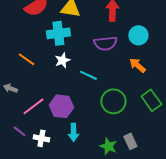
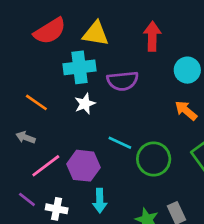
purple semicircle: (105, 43) -> (123, 81), moved
cyan line: (88, 75) -> (120, 143), moved
gray arrow: (10, 88) -> (26, 137), moved

